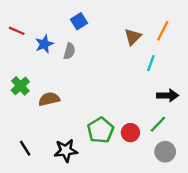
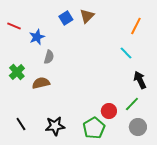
brown triangle: (133, 37) -> (87, 16), moved
gray semicircle: (69, 51) -> (49, 57), moved
cyan line: (151, 63) -> (126, 53), turned -64
black arrow: (168, 95) -> (140, 80), turned -114
green pentagon: (101, 130) -> (94, 128), moved

